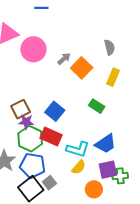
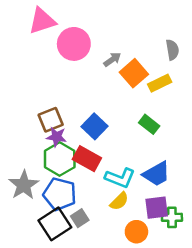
yellow rectangle: (113, 77) -> (160, 83), moved, turned 36

